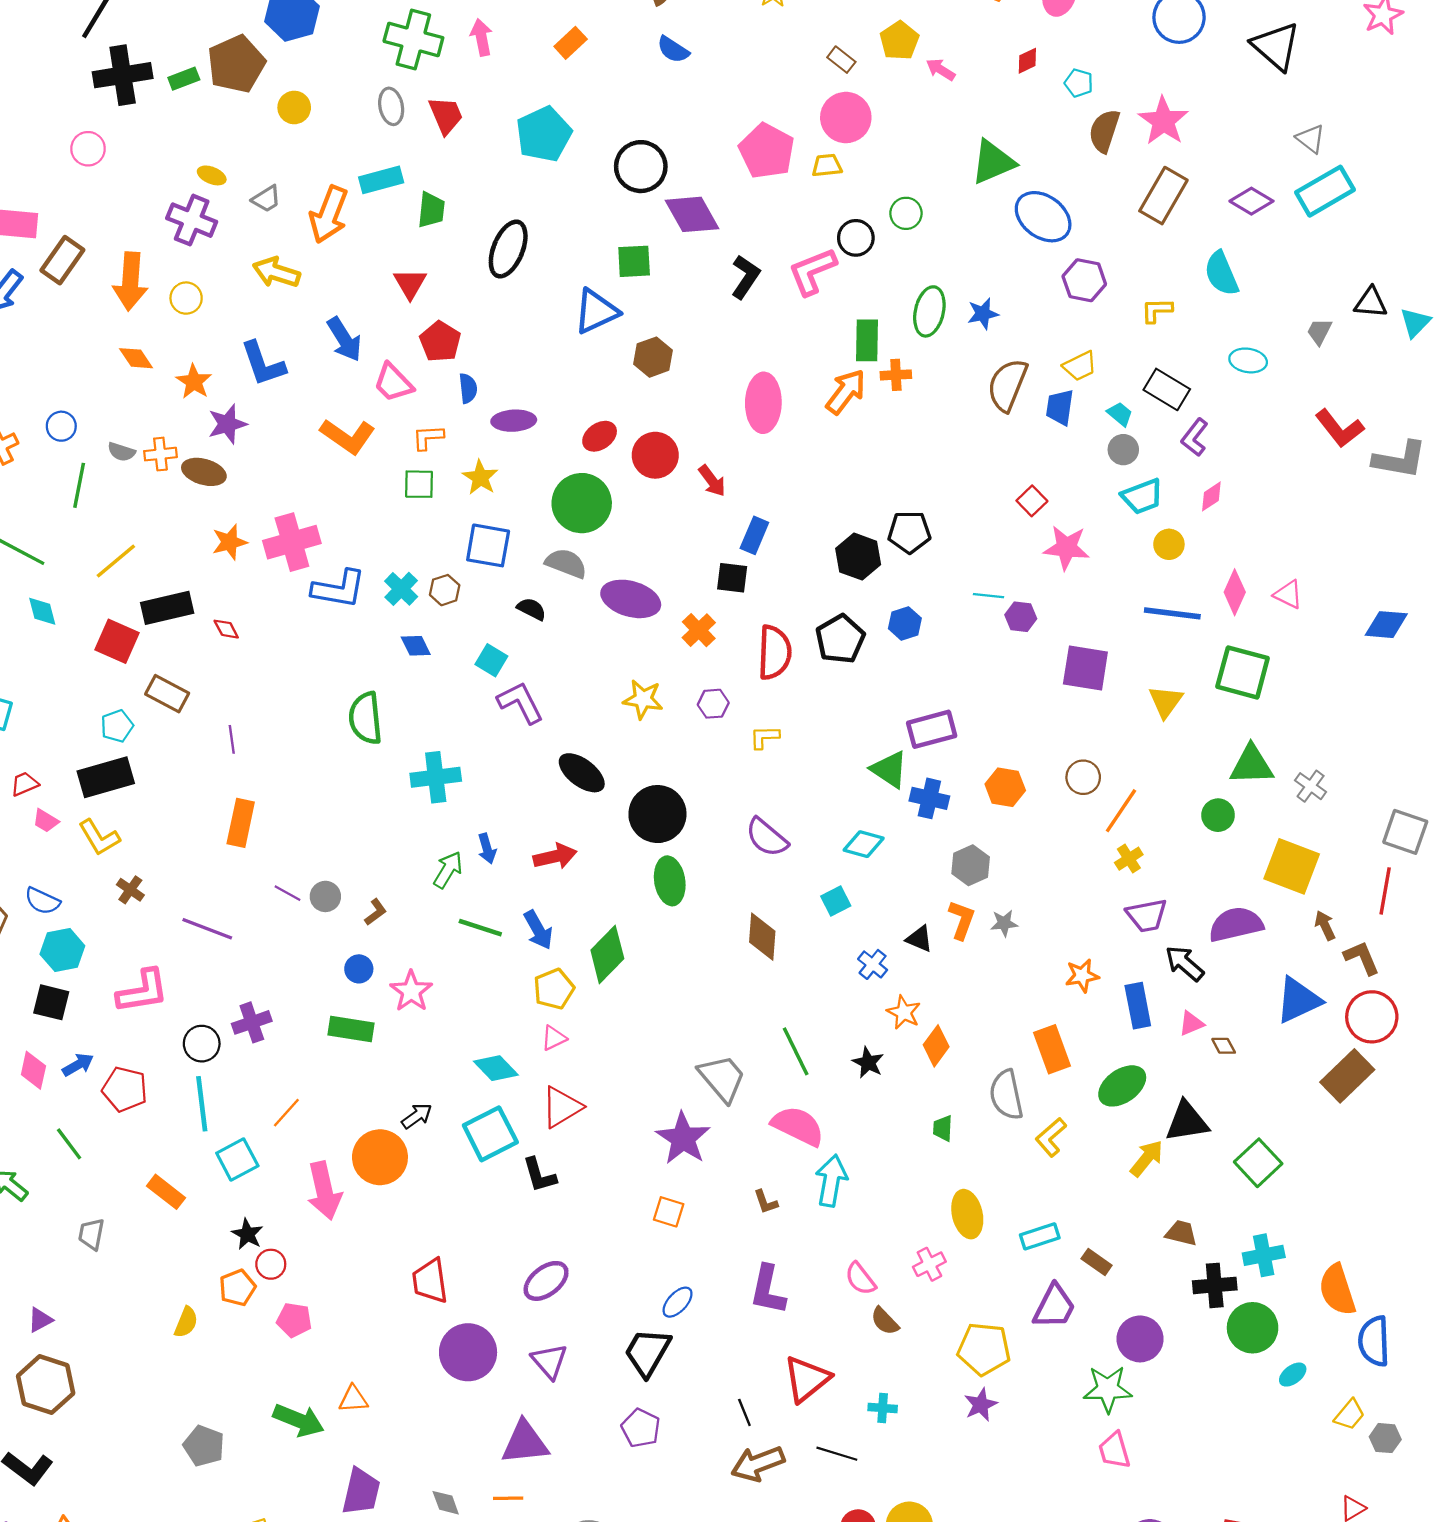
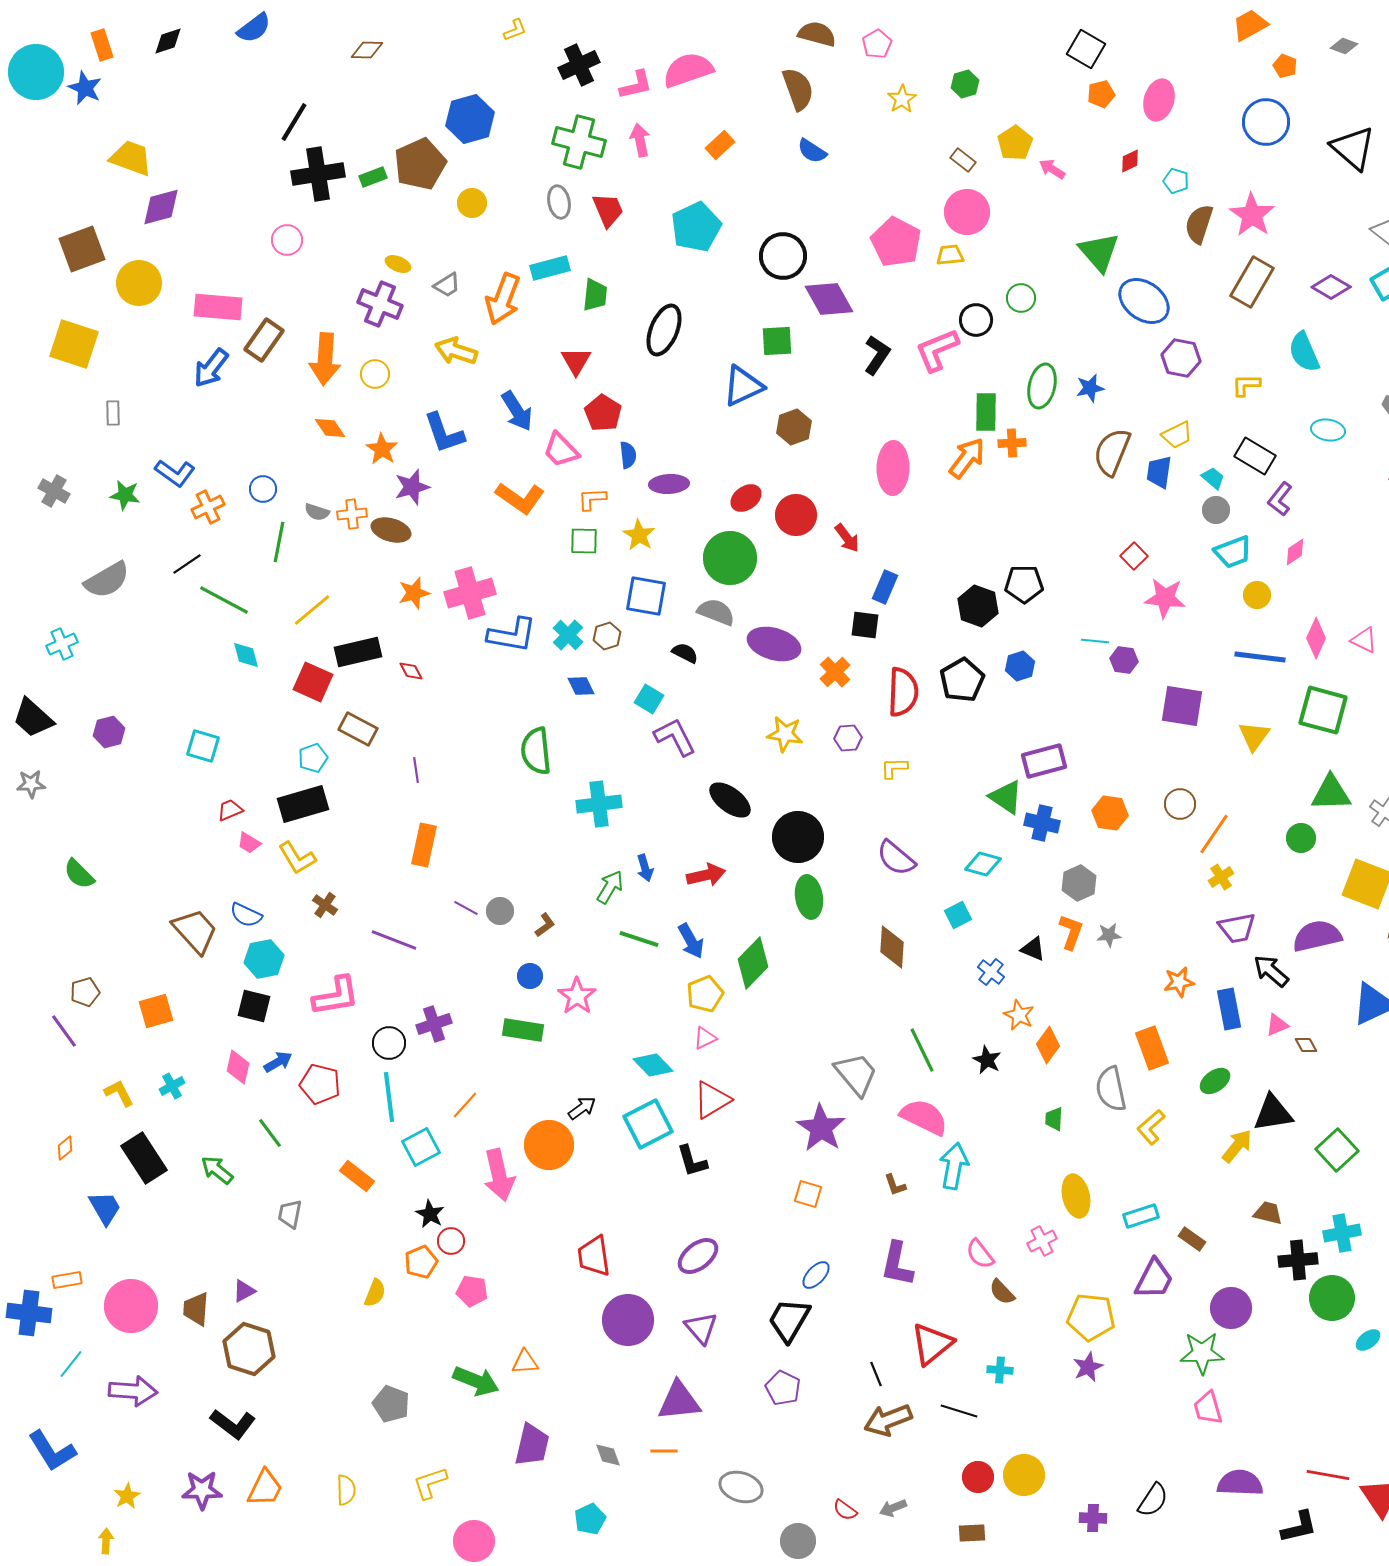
green triangle: (993, 162) -> (1099, 252), turned -48
green ellipse: (1122, 1086) -> (1215, 1081), size x0.7

